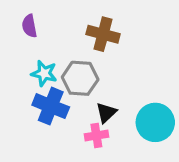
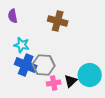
gray hexagon: (80, 78) -> (44, 65), moved
black triangle: (106, 113) -> (71, 81), moved

